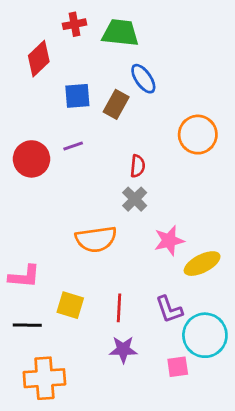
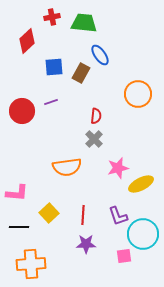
yellow square: (70, 305) -> (49, 213), turned 30

